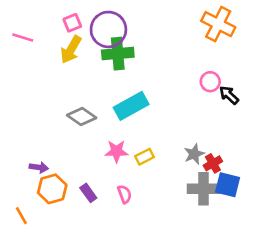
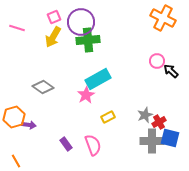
gray diamond: (82, 117) -> (43, 87), moved
pink star: (116, 151) -> (86, 95), moved, turned -30
orange hexagon: (52, 189) -> (14, 117), moved
pink semicircle: (124, 194) -> (93, 145), size x1.5

